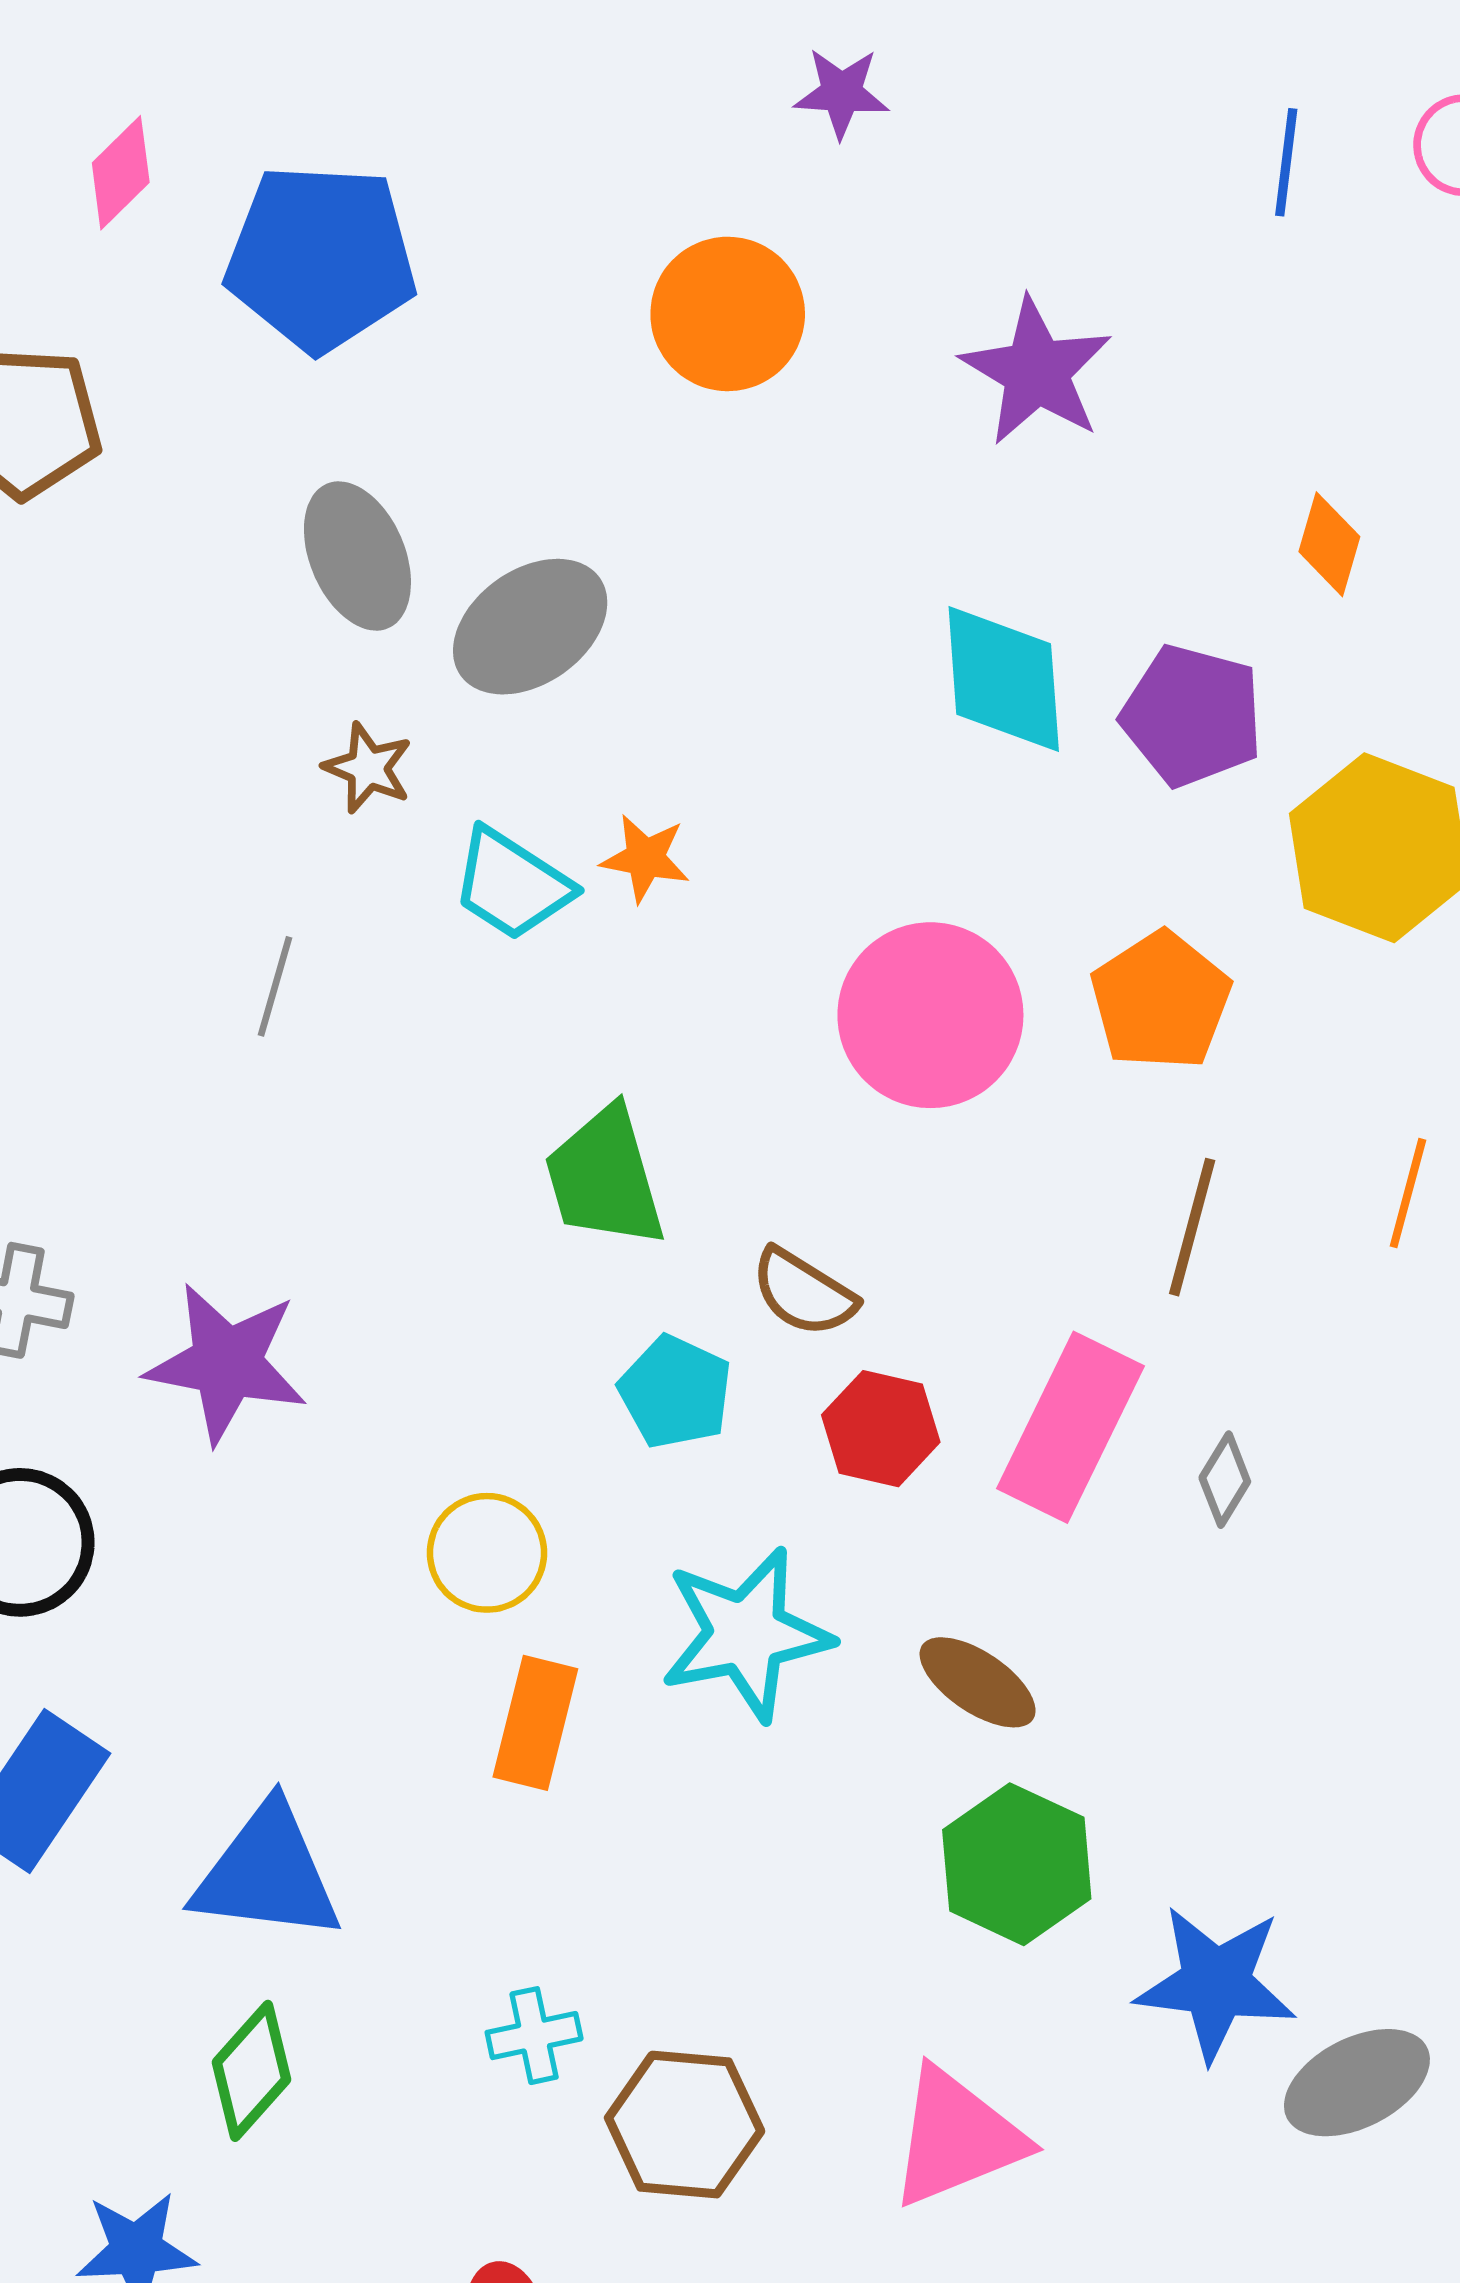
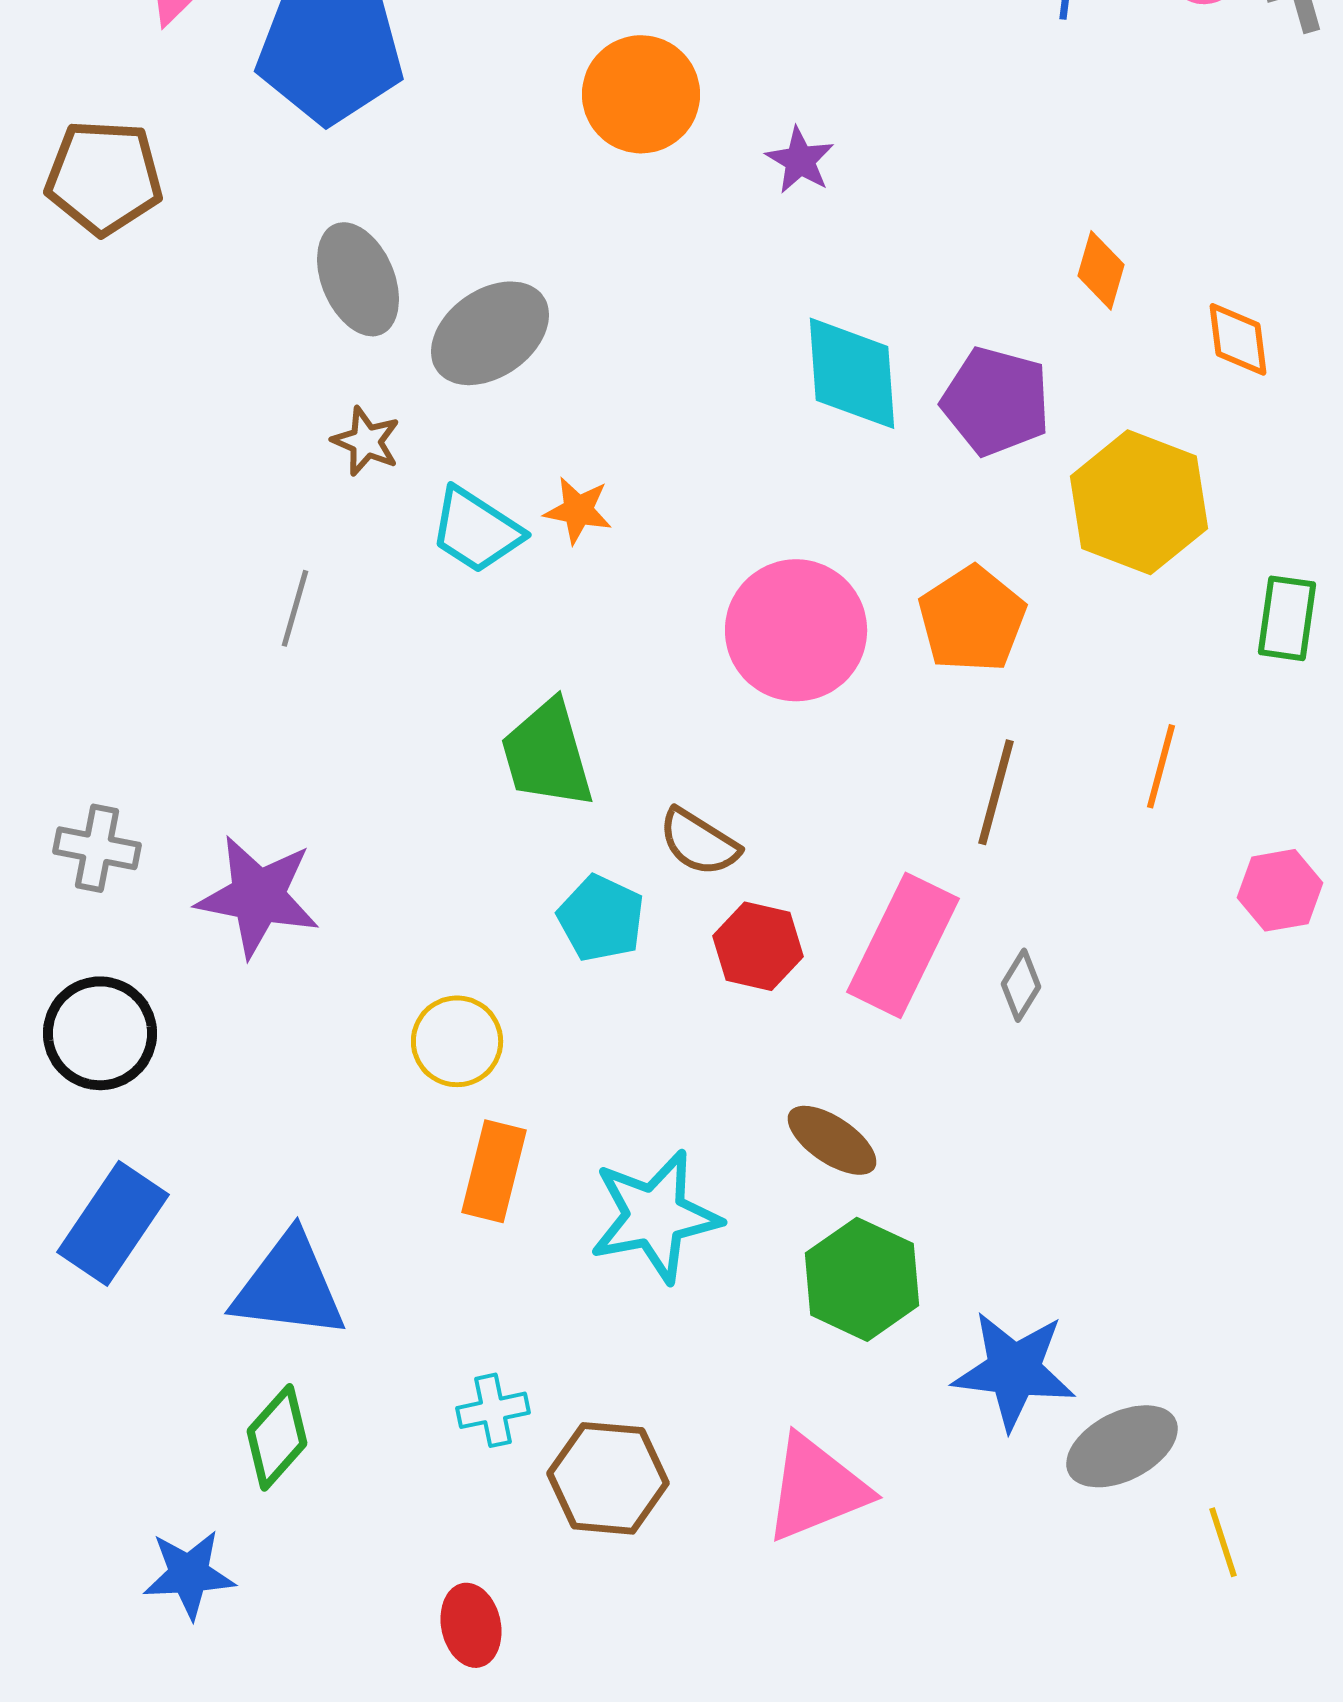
purple star: (1036, 372) -> (800, 160), moved, size x0.6
cyan star: (746, 1634) -> (655, 1216), moved

